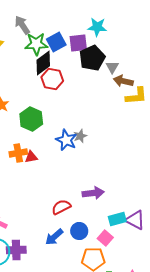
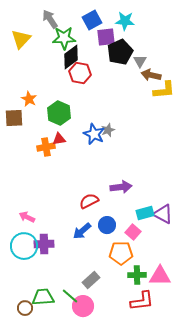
blue square: (56, 42) -> (92, 20), moved
red triangle: (31, 157) -> (59, 139), moved

